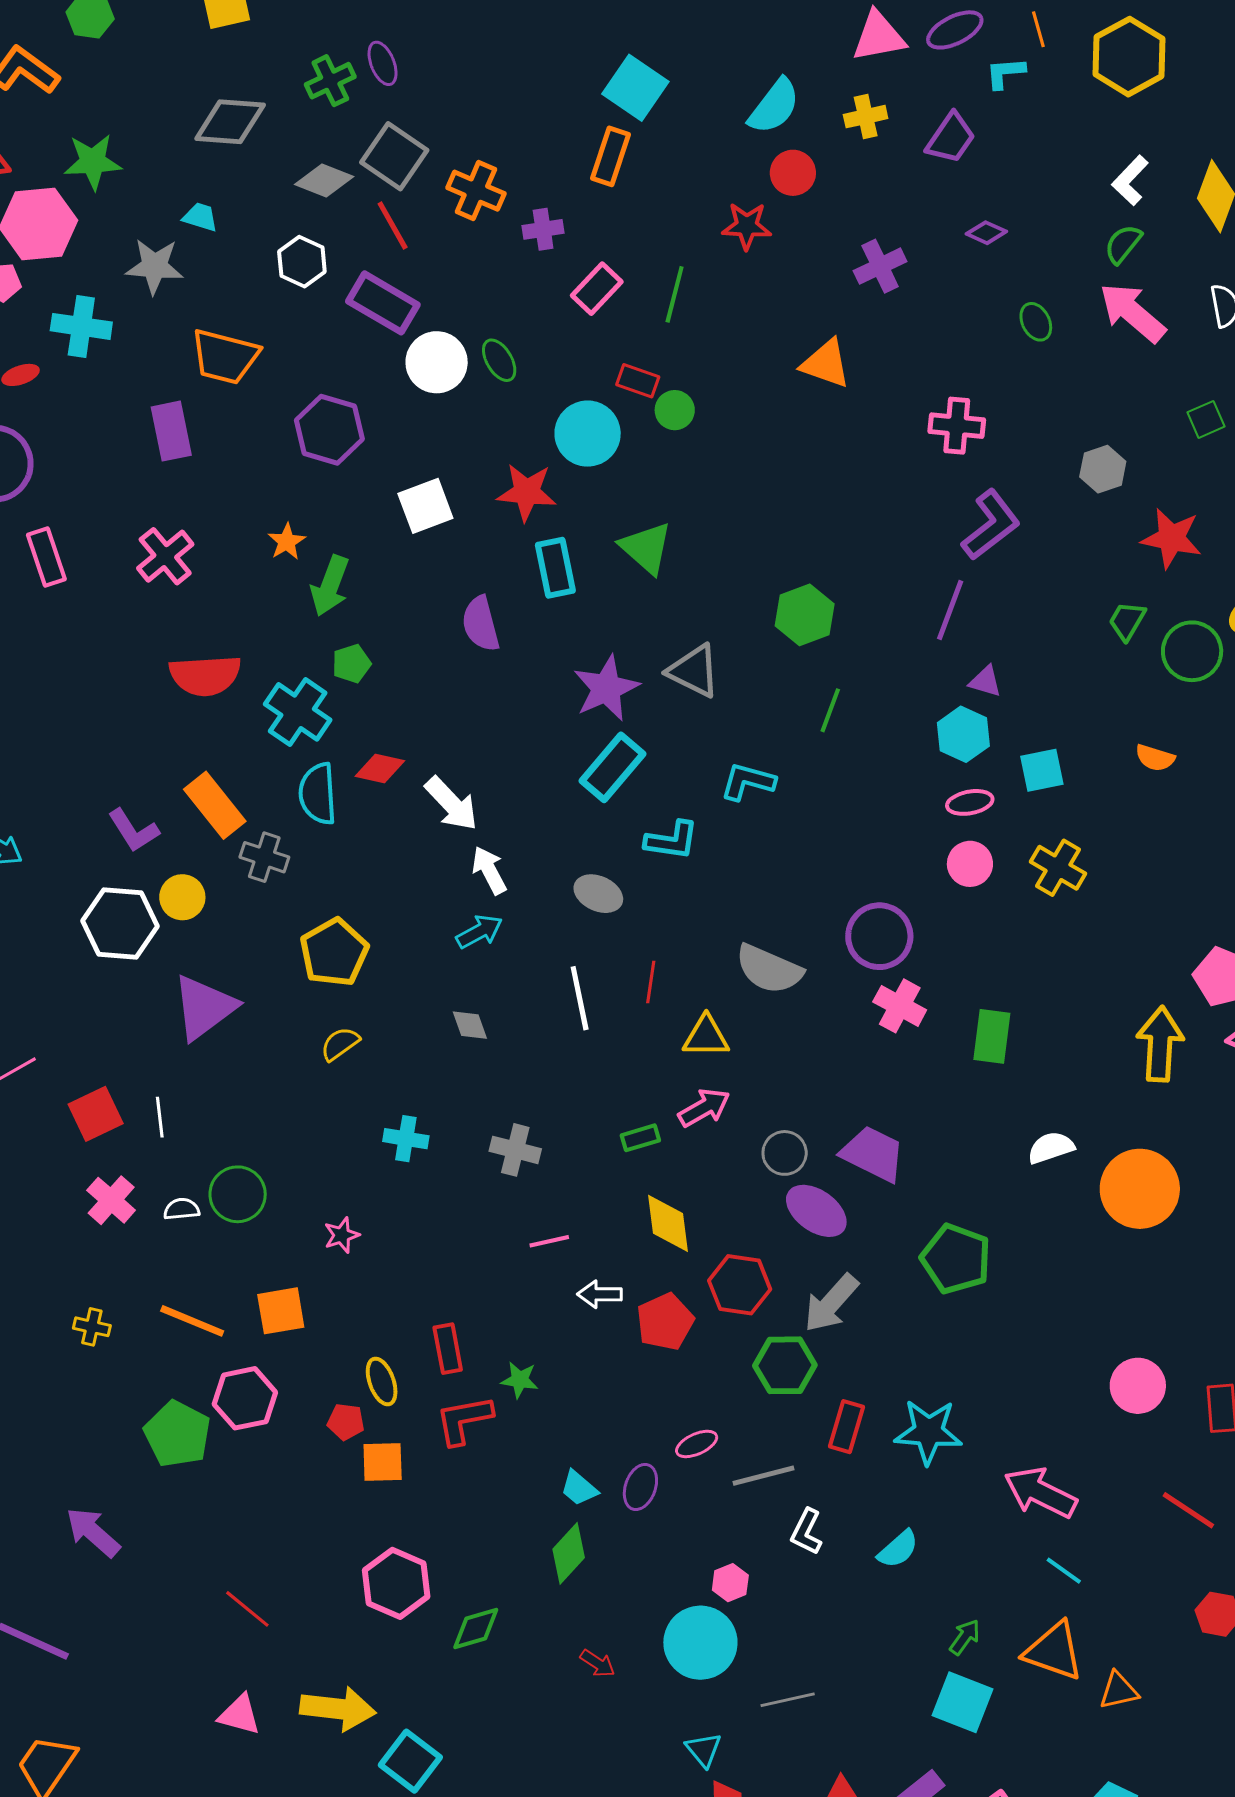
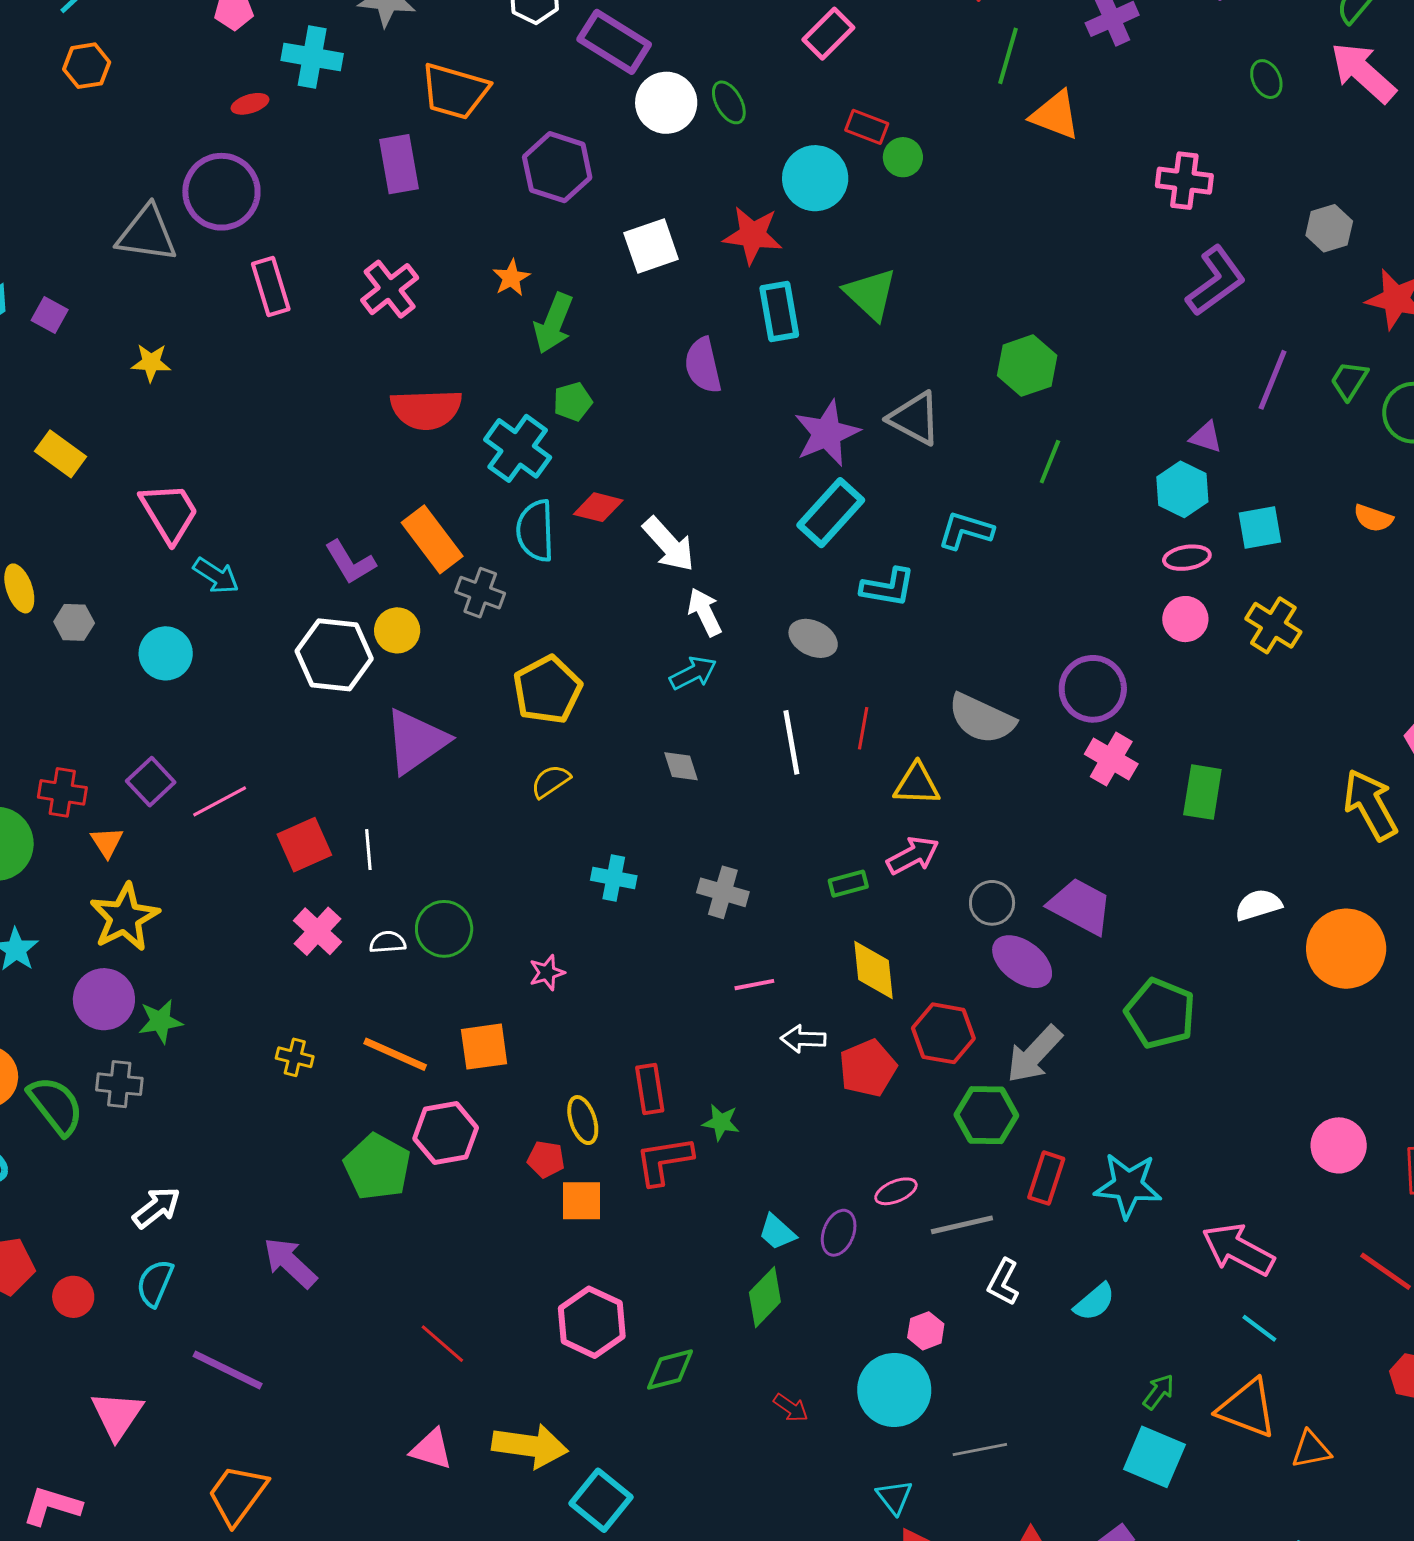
green line: (675, 294) -> (1008, 56), moved
purple line: (950, 610) -> (1273, 380), moved
yellow arrow: (1160, 1044) -> (1370, 805), turned -34

